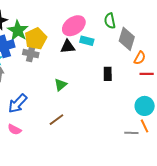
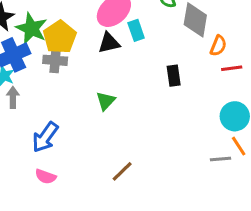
cyan rectangle: (87, 41) -> (136, 30), turned 64
brown line: (56, 120) -> (122, 171), moved

